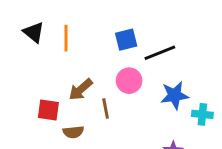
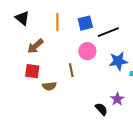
orange line: (66, 38) -> (57, 22), moved
brown arrow: (81, 89) -> (35, 46), moved

